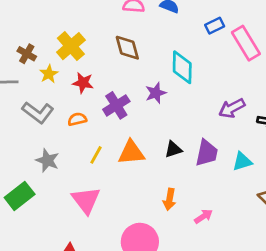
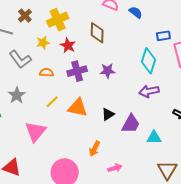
cyan diamond: (182, 67) -> (148, 61), moved
yellow star: (49, 74) -> (43, 43), moved
red star: (83, 83) -> (68, 45), moved
purple arrow: (232, 108) -> (149, 91), moved
black triangle: (173, 149) -> (108, 114), turned -32

